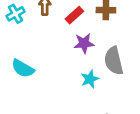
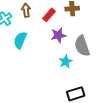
cyan semicircle: (23, 68) -> (20, 40), moved, turned 90

